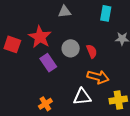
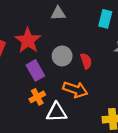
orange arrow: (98, 77) -> (75, 90), moved
white triangle: (82, 97) -> (57, 112), moved
orange cross: (45, 104) -> (37, 97), moved

